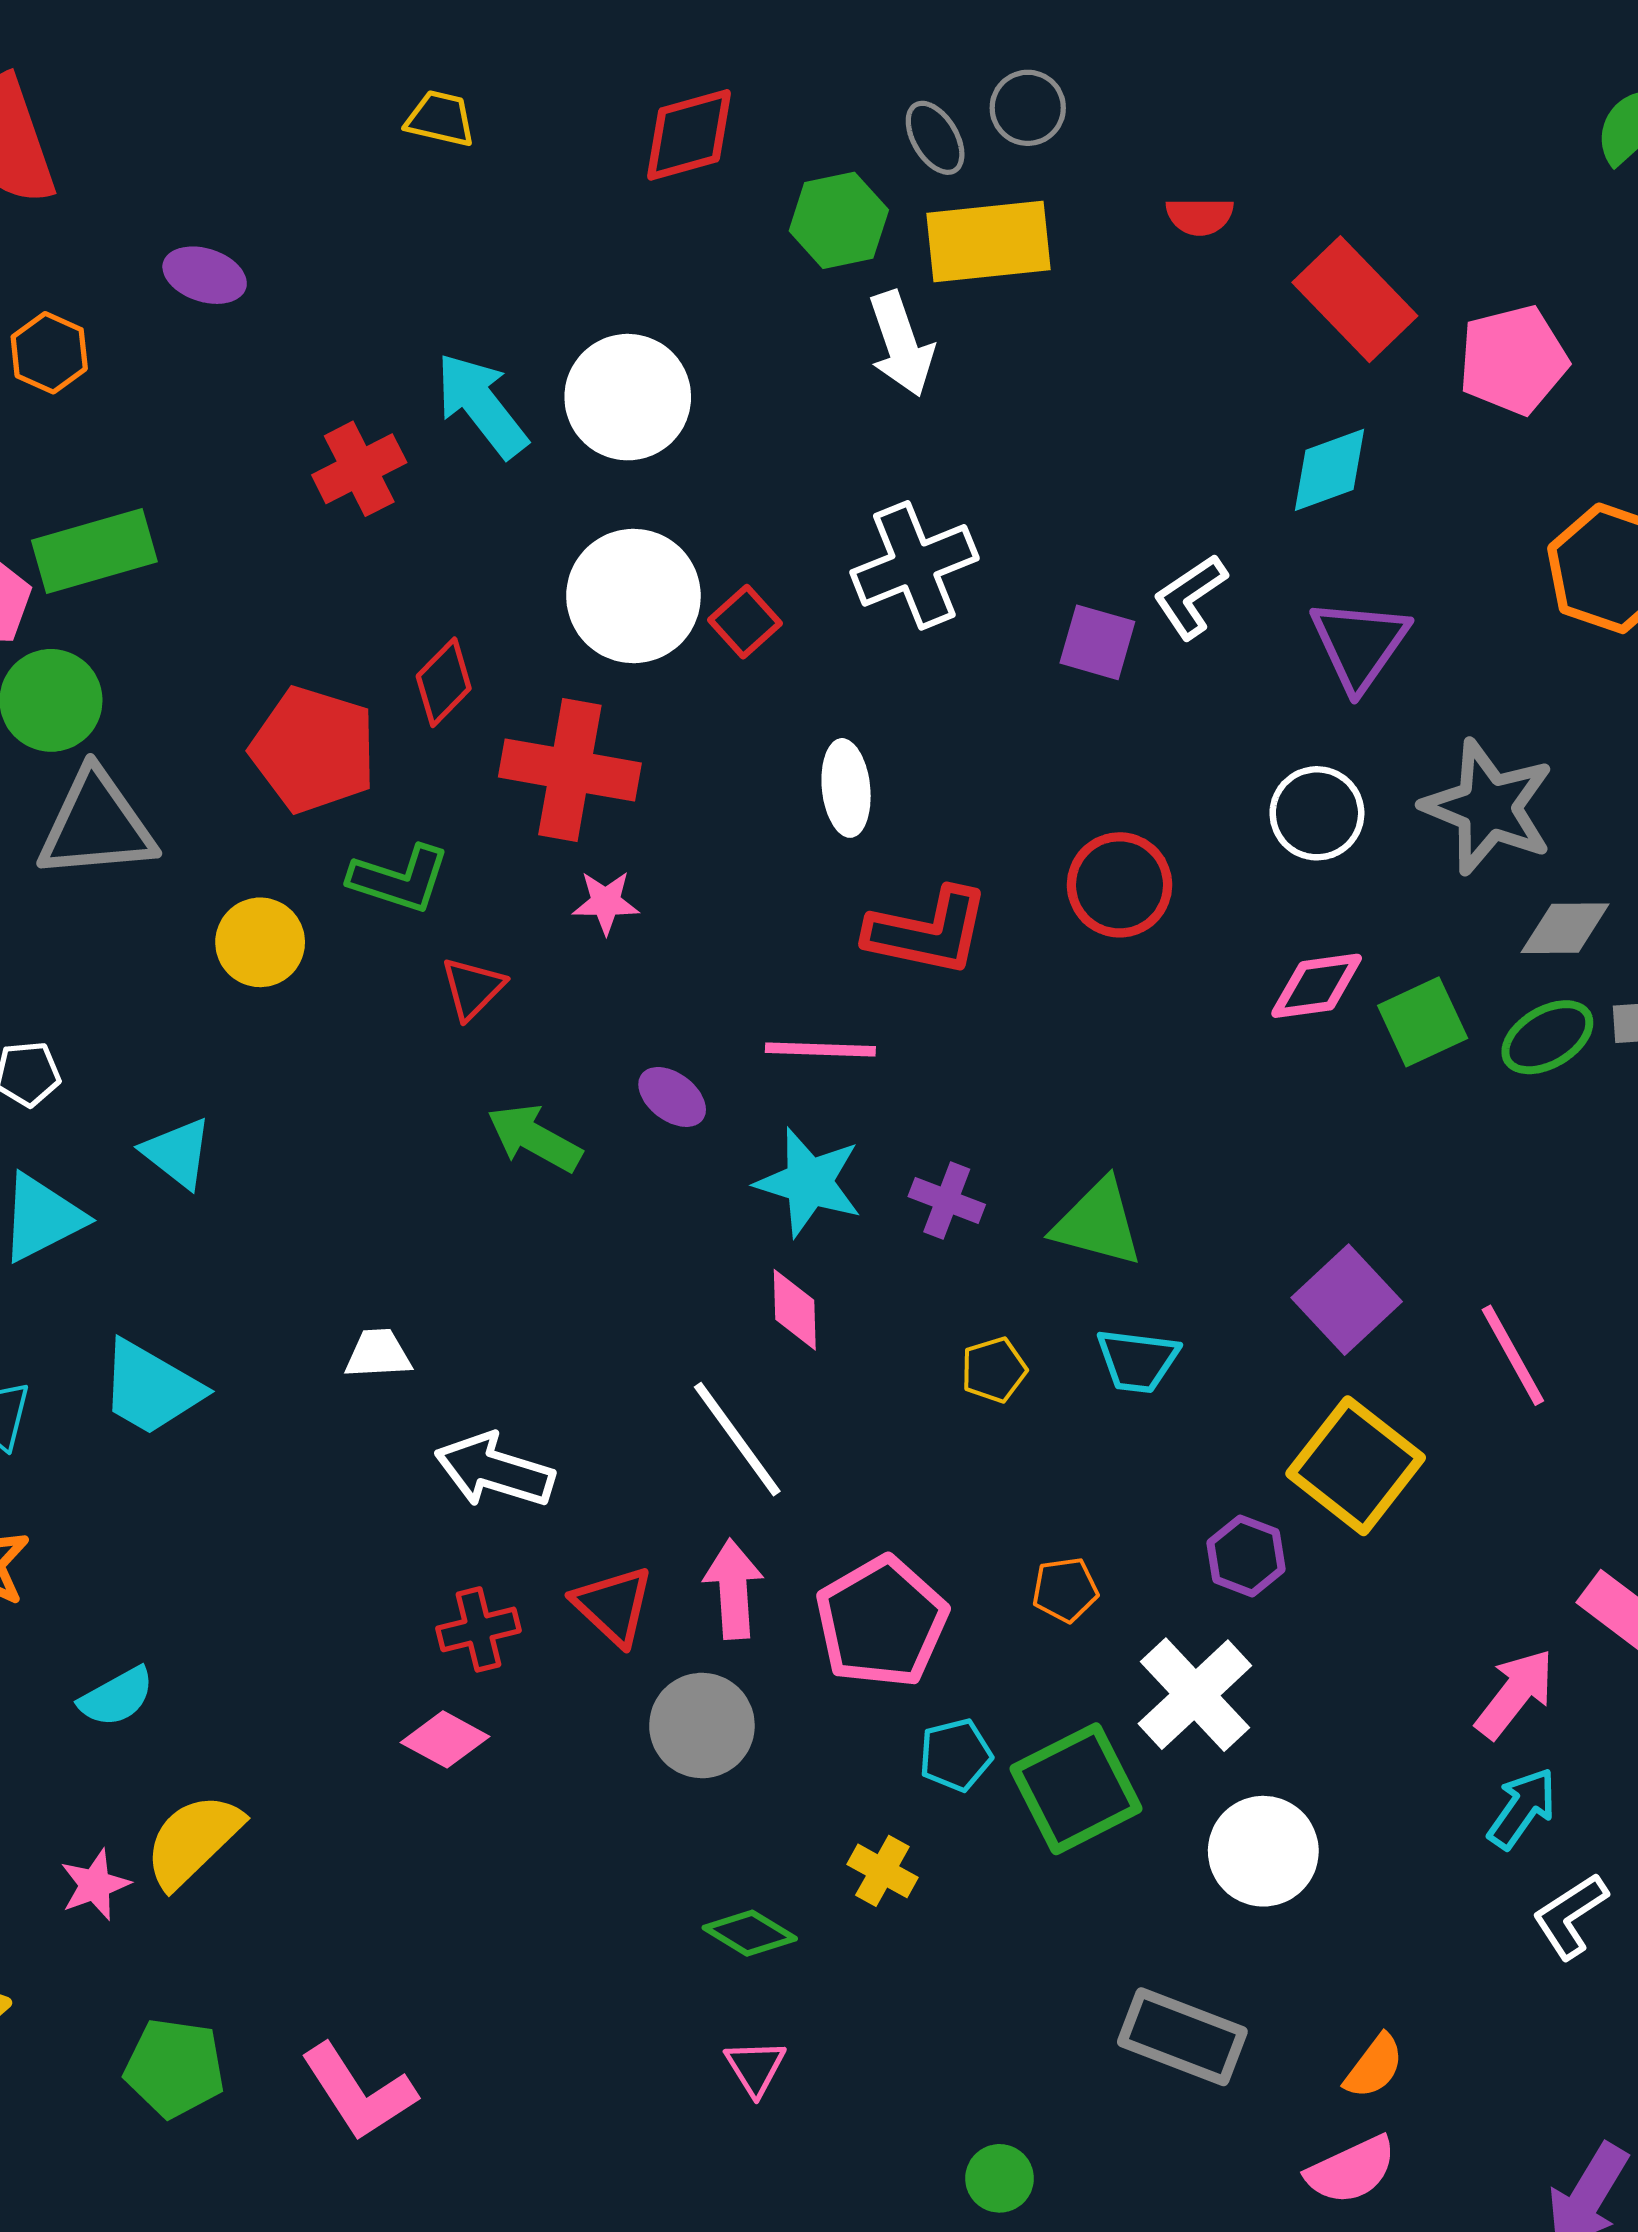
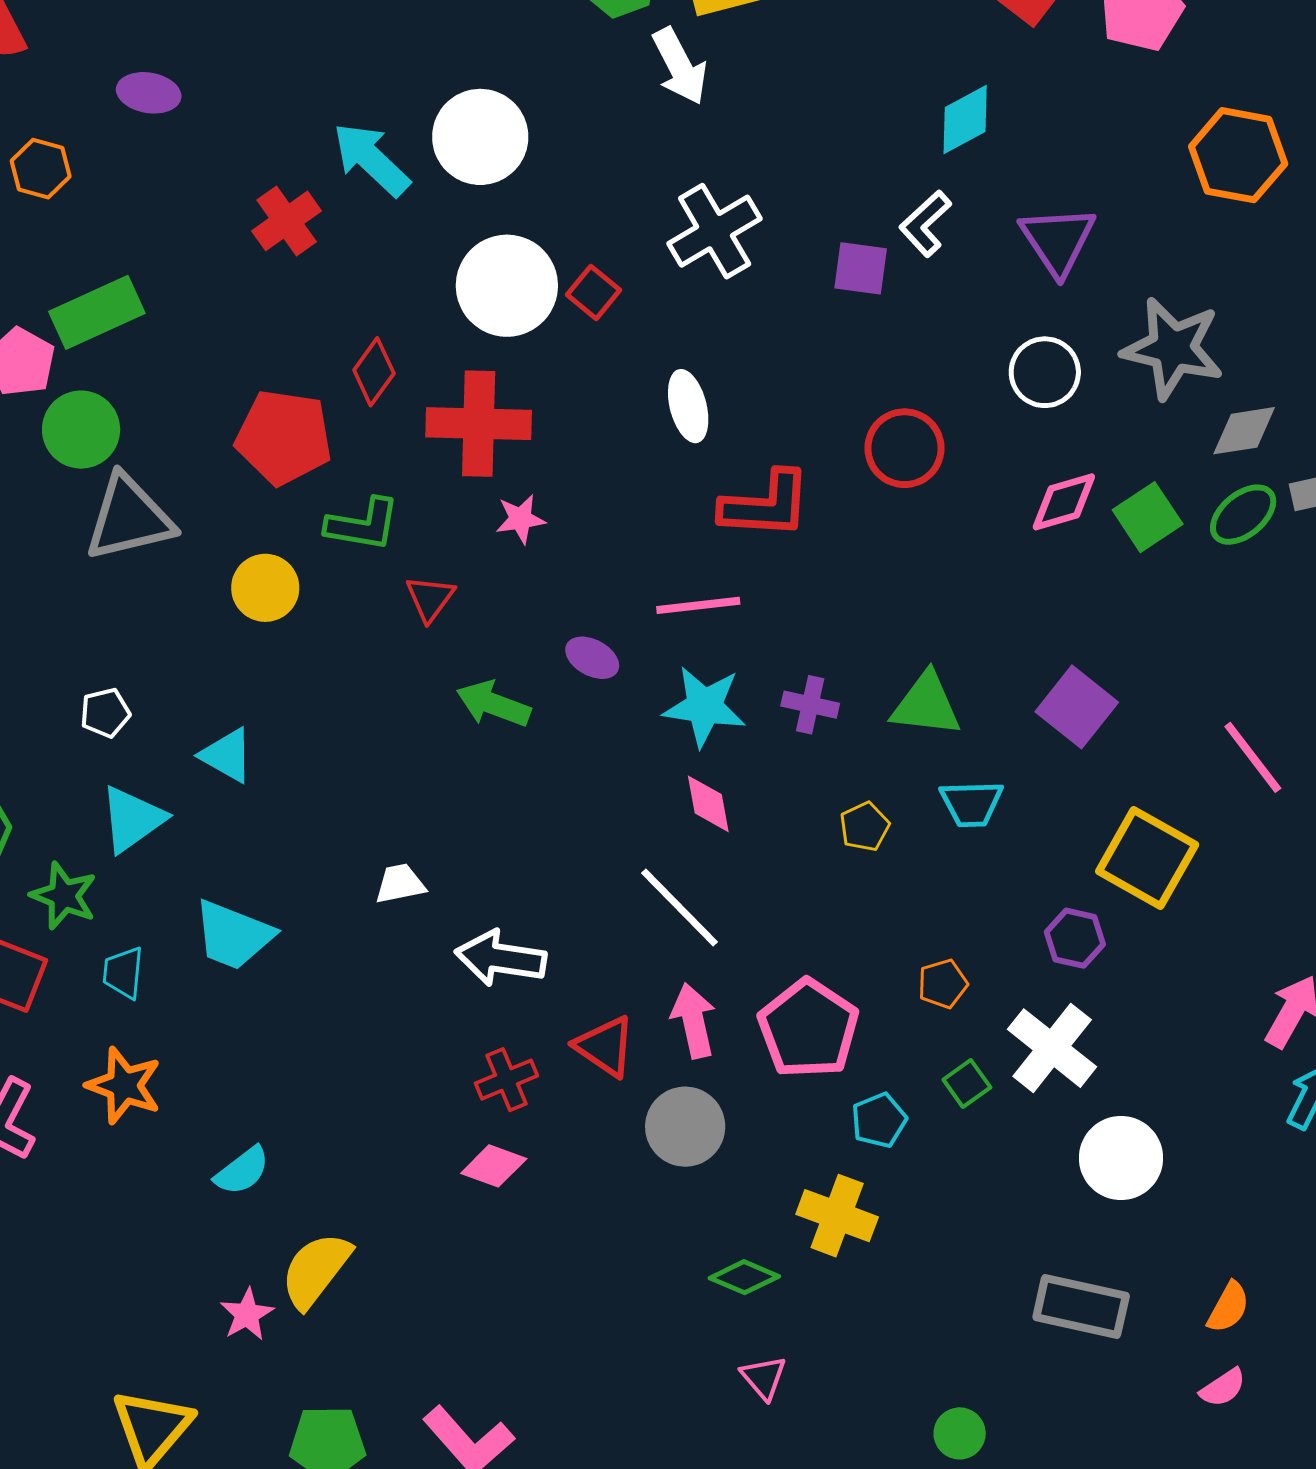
cyan diamond: (1330, 470) -> (965, 119), moved
purple square: (1347, 1300) -> (1077, 707), moved
green square: (1076, 1789) -> (967, 1083), moved, size x0.5
yellow cross: (882, 1871) -> (837, 1216), size x1.5
pink semicircle: (1351, 2170) -> (1223, 1388), size x0.7

